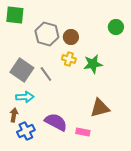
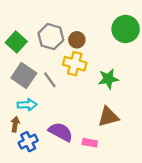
green square: (15, 15) -> (16, 42), moved, turned 36
green circle: (116, 27) -> (126, 29), size x1.6
yellow cross: (69, 59) -> (75, 64), size x1.5
green star: (93, 64) -> (108, 79), moved

